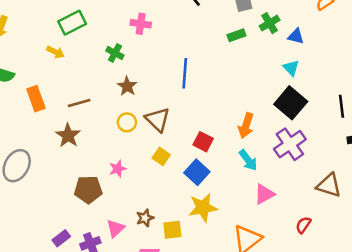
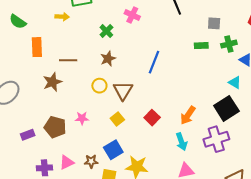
yellow arrow: (55, 52) -> (62, 17), turned -40
cyan triangle: (291, 68) -> (235, 82), turned -32
blue square: (197, 172) -> (113, 150), moved
purple rectangle: (61, 238) -> (28, 135), moved

